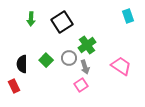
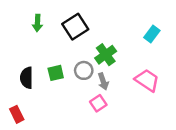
cyan rectangle: (128, 16) -> (152, 34), moved, turned 56
green square: (46, 60) -> (56, 73), turned 32
red rectangle: (14, 86) -> (17, 114), moved

